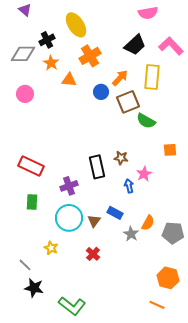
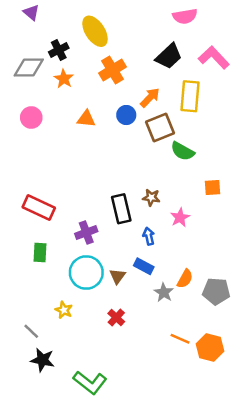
orange triangle: (69, 80) -> (86, 119), moved
blue arrow: (129, 186) -> (149, 236), moved
orange line: (157, 305) -> (180, 339), moved

